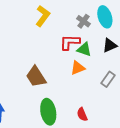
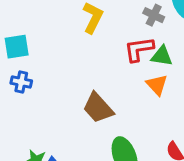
orange triangle: (78, 68) -> (157, 85), turned -42

